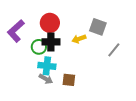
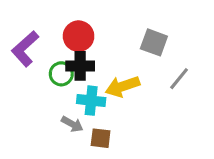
yellow arrow: (79, 39) -> (123, 86), moved, size x1.5
cyan cross: (47, 66) -> (91, 101), moved
brown square: (69, 80) -> (101, 138), moved

